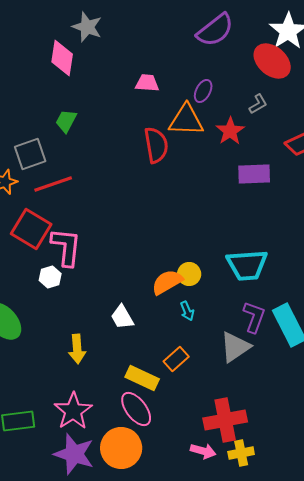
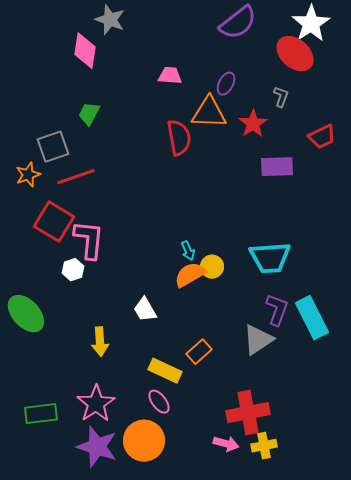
gray L-shape: (258, 104) -> (281, 97), turned -40
cyan arrow: (187, 311) -> (188, 251), moved
pink ellipse: (136, 409) -> (159, 402), size x0.7

